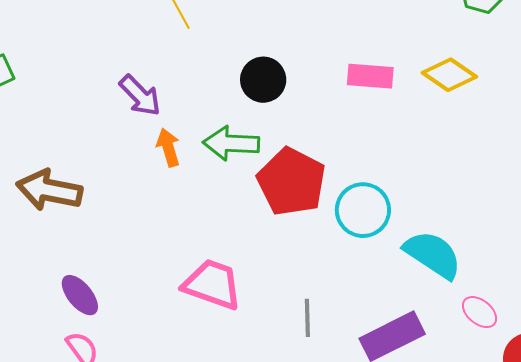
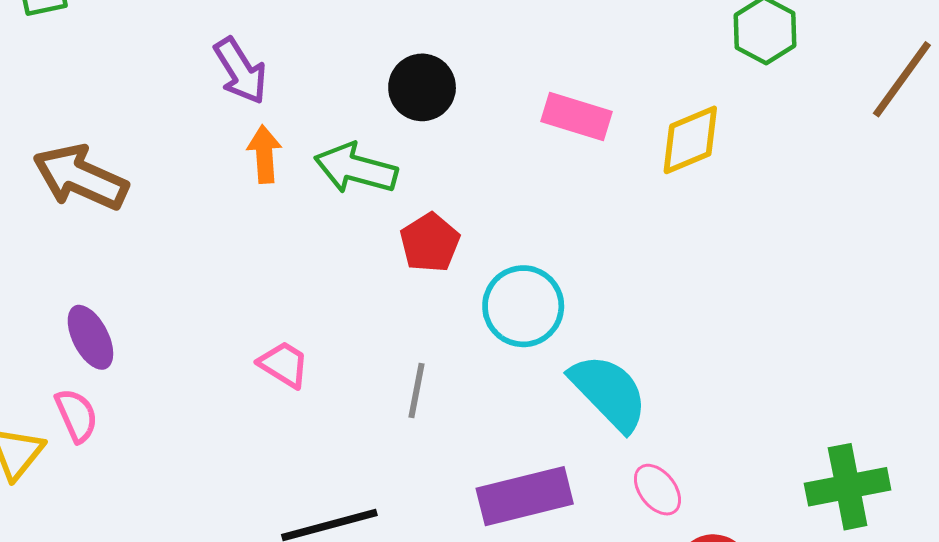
yellow diamond: (449, 75) -> (690, 140), turned -70
red pentagon: (291, 182) -> (430, 243), size x0.6
pink trapezoid: (212, 284) -> (284, 364), size x0.6
gray line: (307, 318) -> (416, 390), moved

